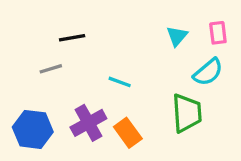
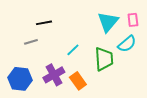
cyan triangle: (177, 36) -> (108, 22), size x1.6
cyan line: (120, 82) -> (73, 50), turned -64
green trapezoid: (187, 113) -> (104, 59), moved

